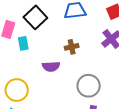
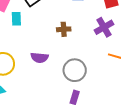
purple semicircle: (51, 66) -> (40, 58), moved

